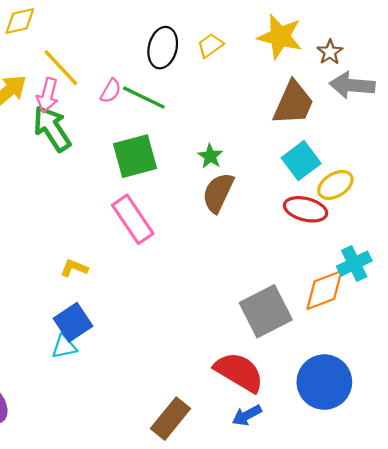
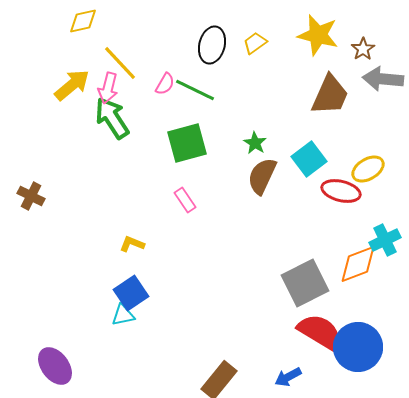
cyan square: (301, 161) -> (309, 159), moved
pink rectangle: (133, 219) -> (185, 200), size x0.6
red semicircle: (239, 372) -> (320, 332), moved

